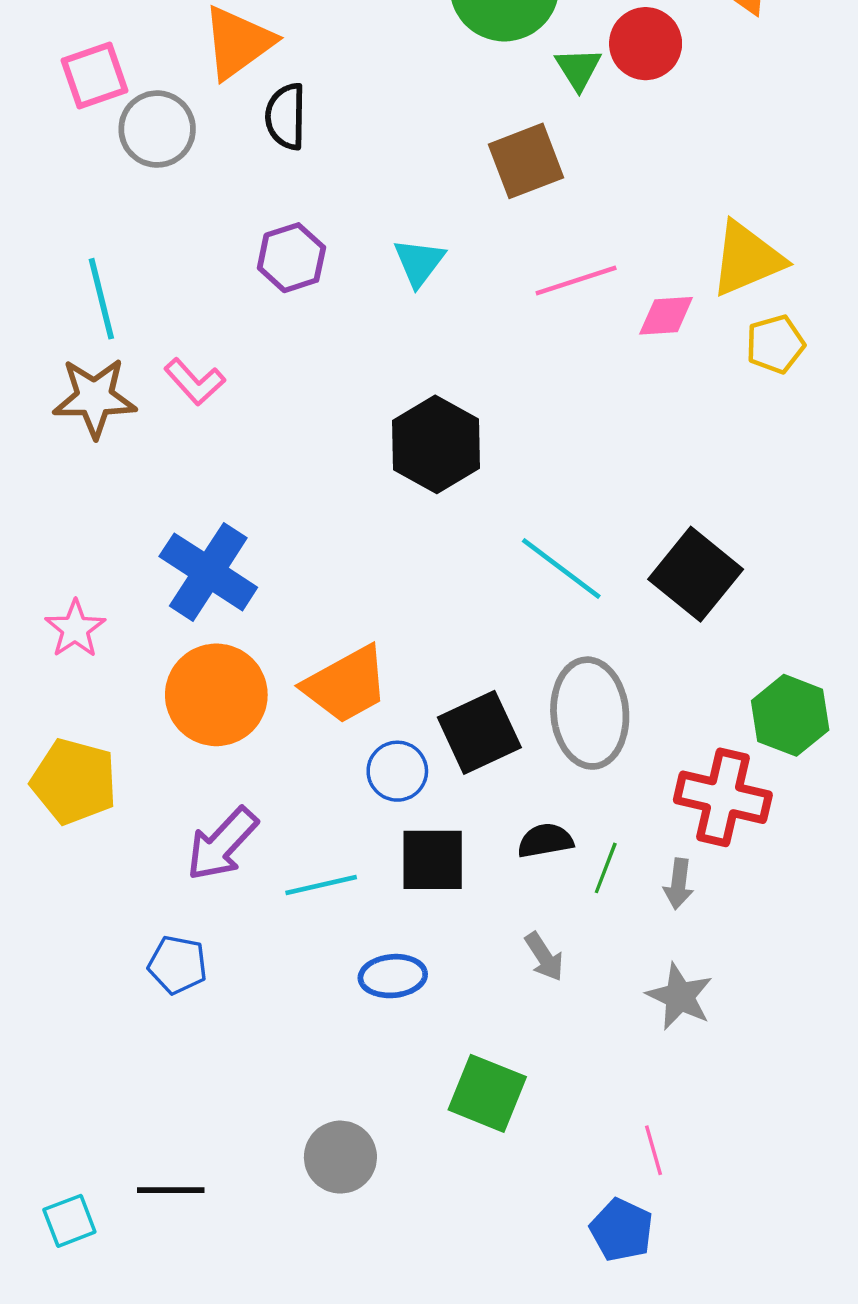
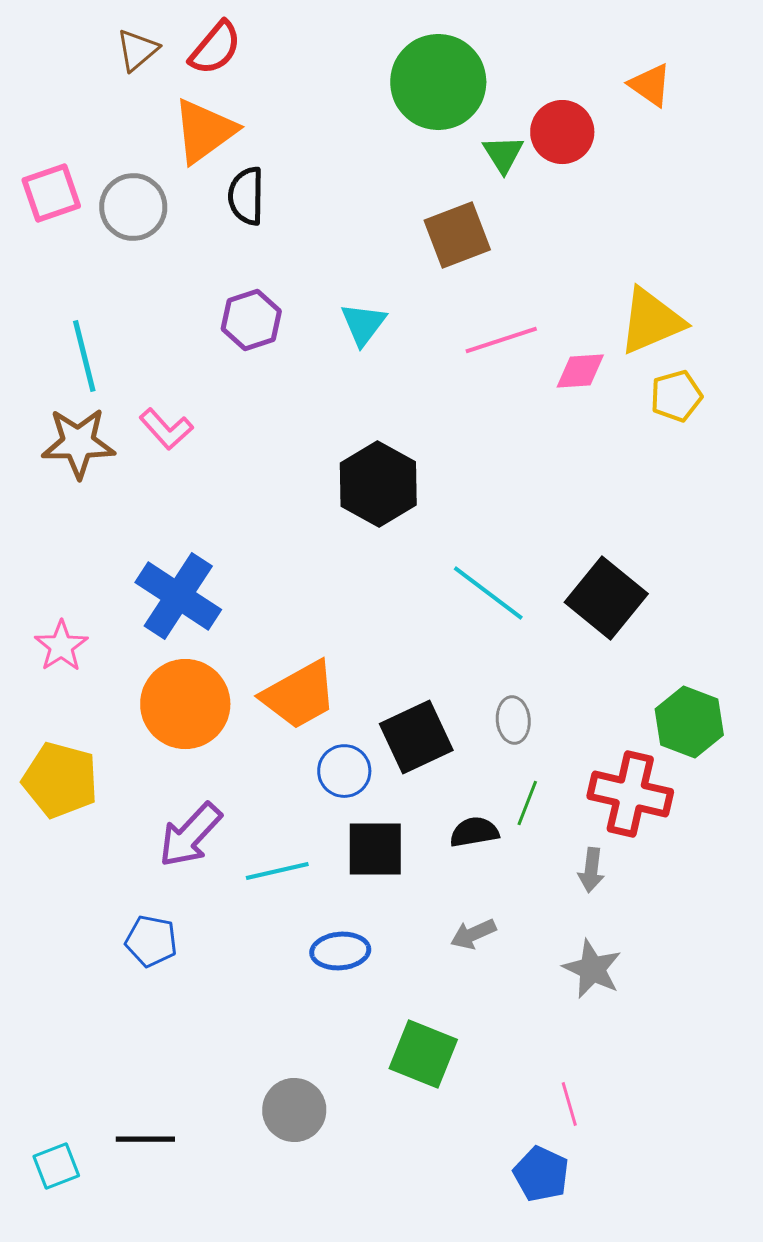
pink square: (94, 76) -> (51, 193), moved
gray ellipse: (590, 713) -> (513, 720), size x0.5
green line: (606, 868) -> (527, 803), moved
gray arrow: (544, 957) -> (473, 934), turned 99

